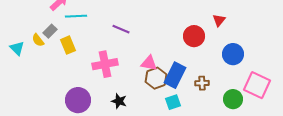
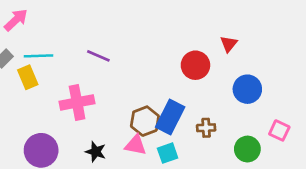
cyan line: (76, 16) -> (38, 56), moved
pink triangle: (149, 63) -> (136, 145), moved
pink square: (257, 85) -> (279, 130), size x0.6

